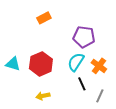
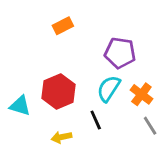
cyan triangle: (13, 64) -> (20, 106), moved
black line: (82, 84) -> (96, 120), moved
gray line: (100, 96) -> (150, 126), moved, turned -56

